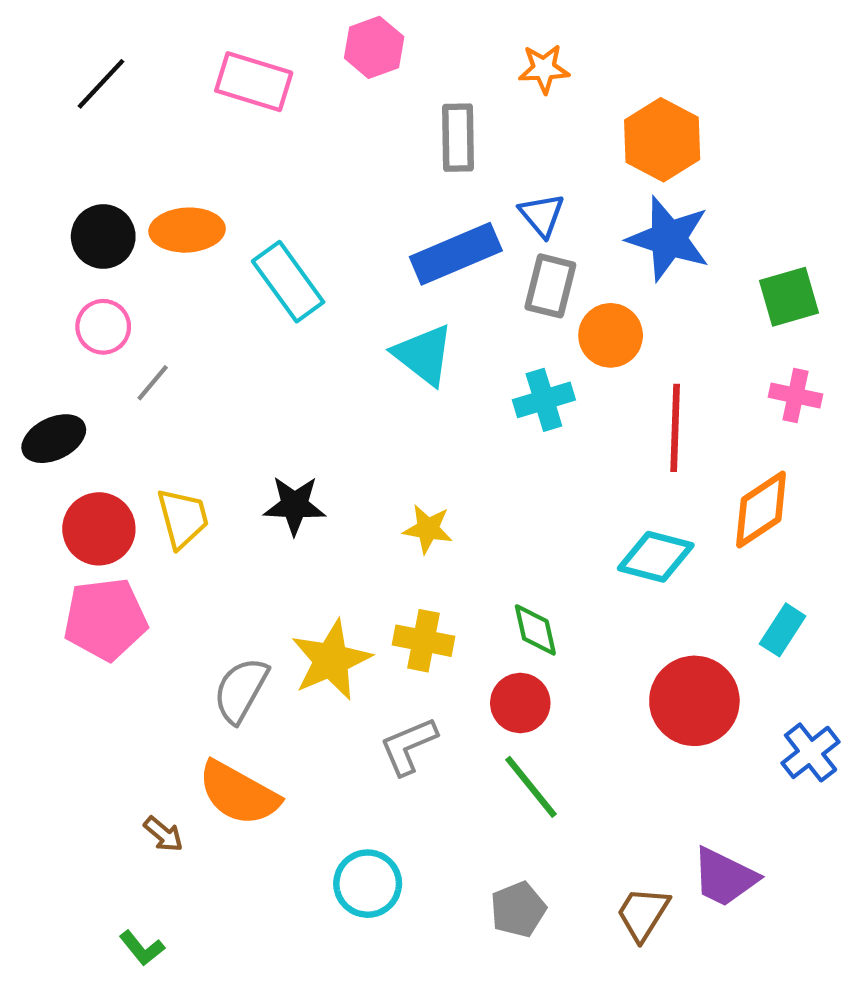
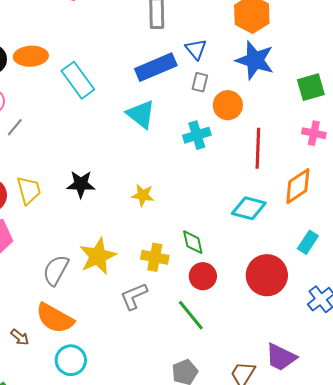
gray rectangle: (550, 286) -> (200, 82), size x0.7
yellow cross: (424, 641) -> (155, 257), moved
red circle: (520, 703) -> (203, 276), moved
cyan circle: (368, 884) -> (71, 360), moved

